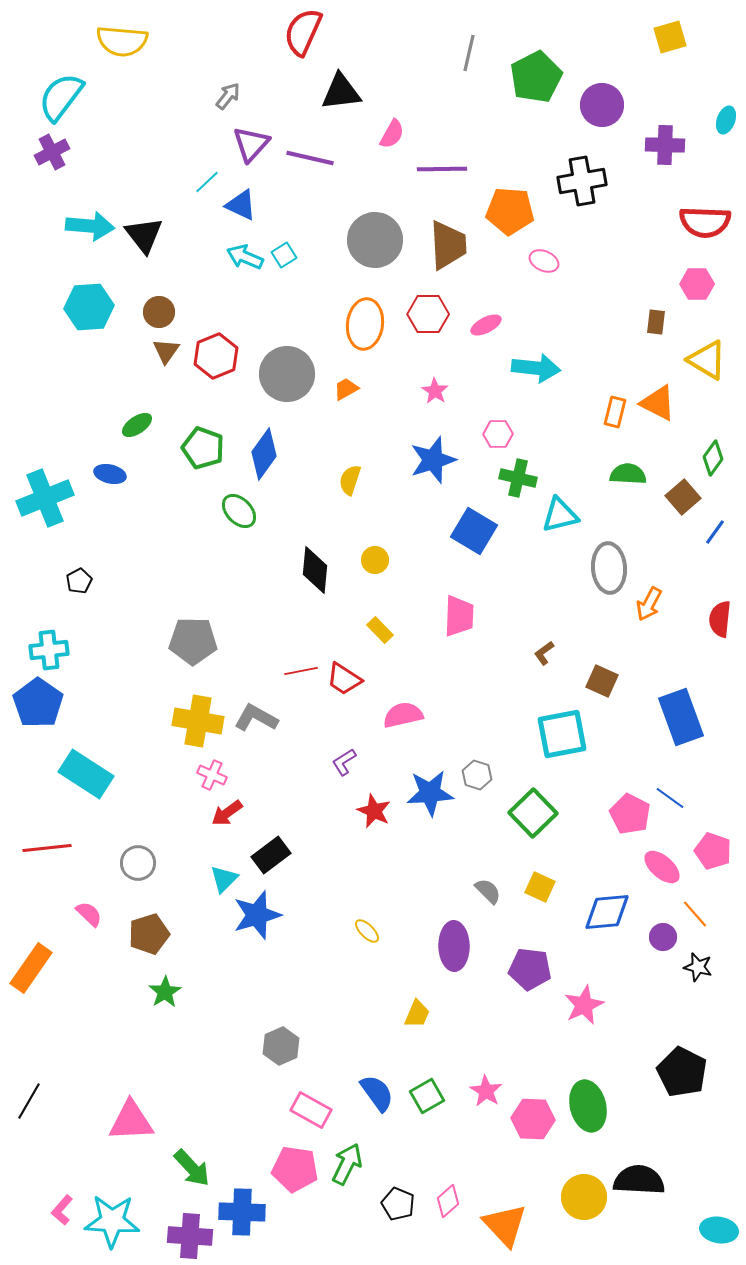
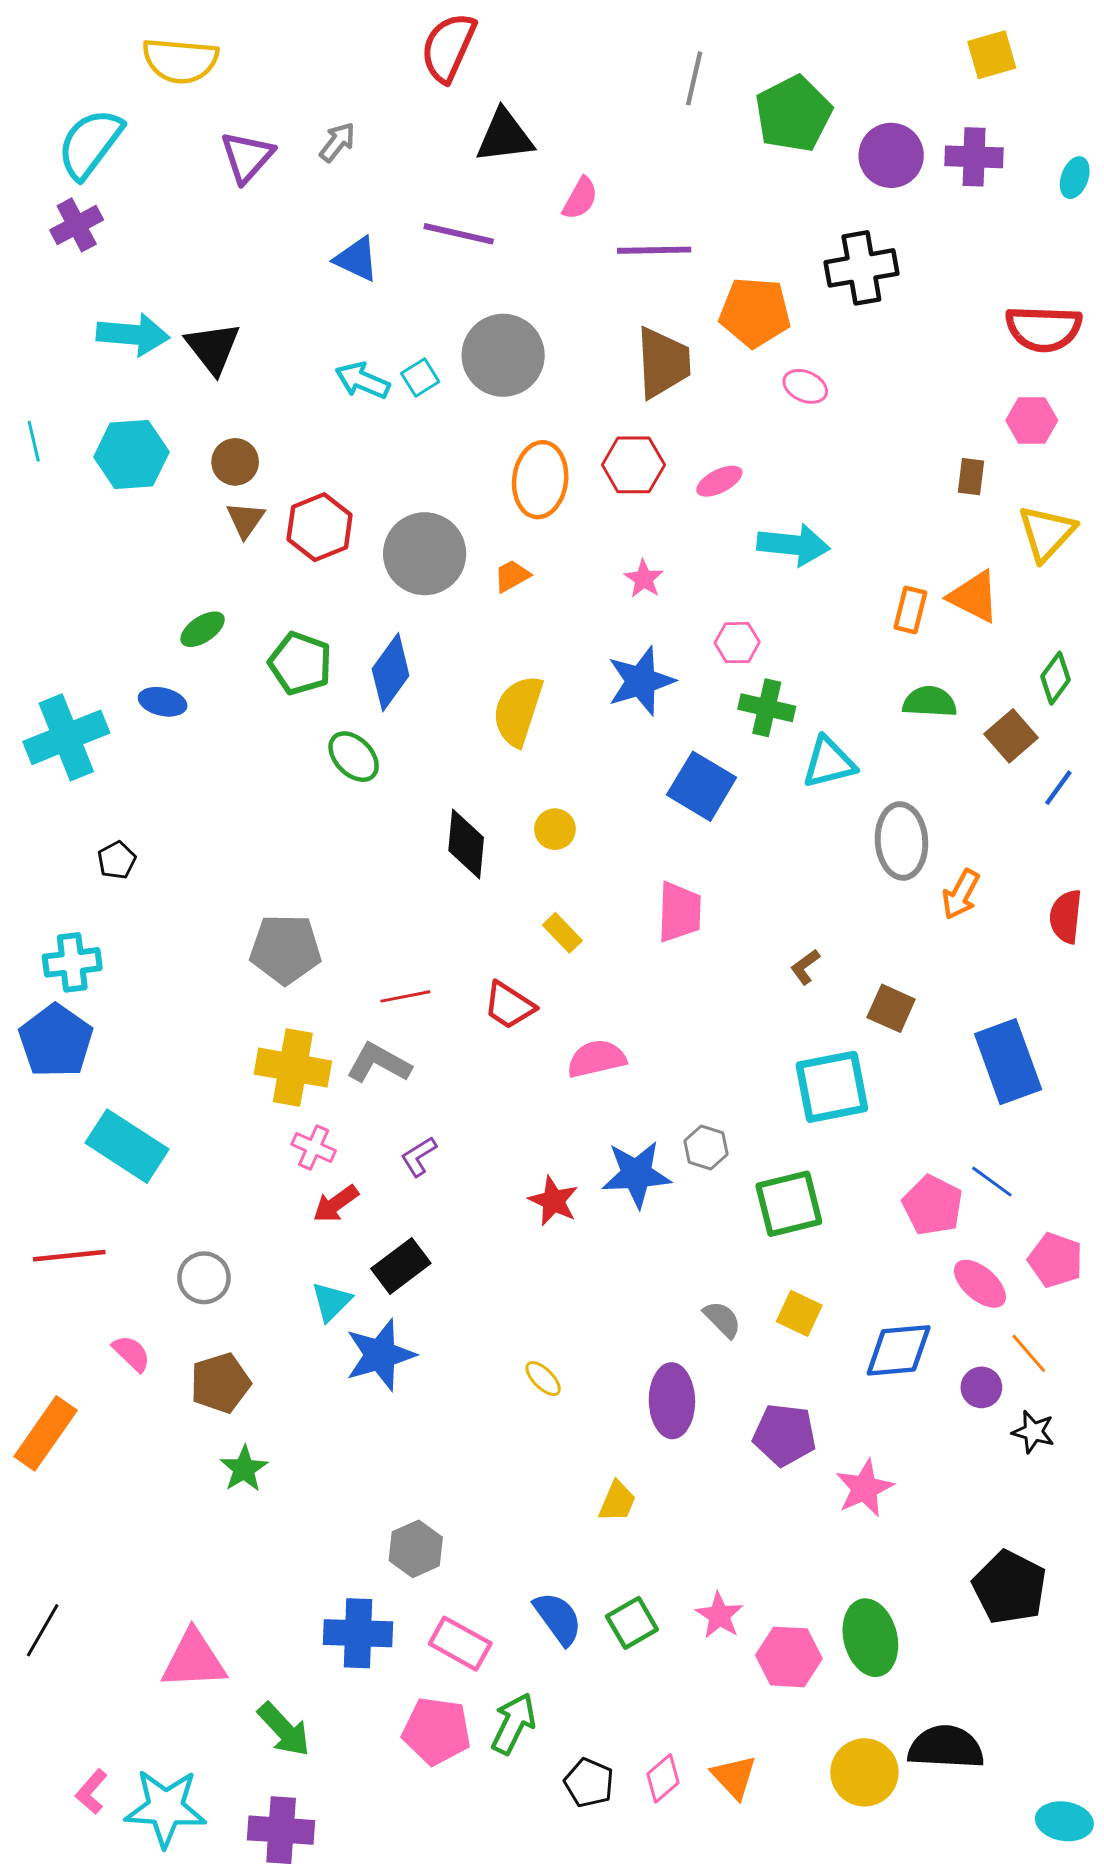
purple triangle: (251, 144) -> (247, 157), moved
purple cross: (665, 145) -> (974, 157), moved
cyan line: (207, 182) -> (34, 441), moved, turned -60
blue triangle: (241, 205) -> (357, 259), moved
gray circle: (375, 240) -> (503, 355), moved
yellow triangle: (707, 360) -> (1047, 533), turned 42
yellow semicircle: (350, 480) -> (518, 711), size x1.6
red line: (301, 671) -> (405, 996), moved
purple L-shape: (344, 762) -> (419, 1156), moved
green square: (533, 813) -> (789, 1204), turned 30
blue cross: (242, 1212) -> (358, 1633), moved
orange triangle: (505, 1225) -> (734, 1777), moved, size x0.7

